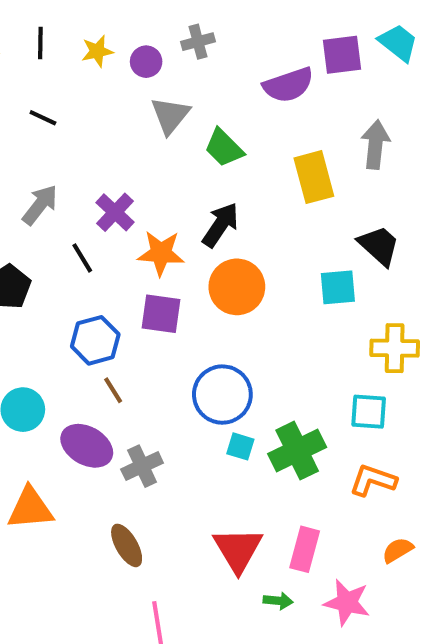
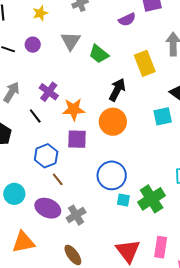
yellow star: (97, 51) -> (40, 13), moved
purple circle: (146, 62) -> (33, 45), moved
purple semicircle: (288, 85) -> (127, 20), size x0.7
black arrow: (221, 225) -> (117, 90), moved

